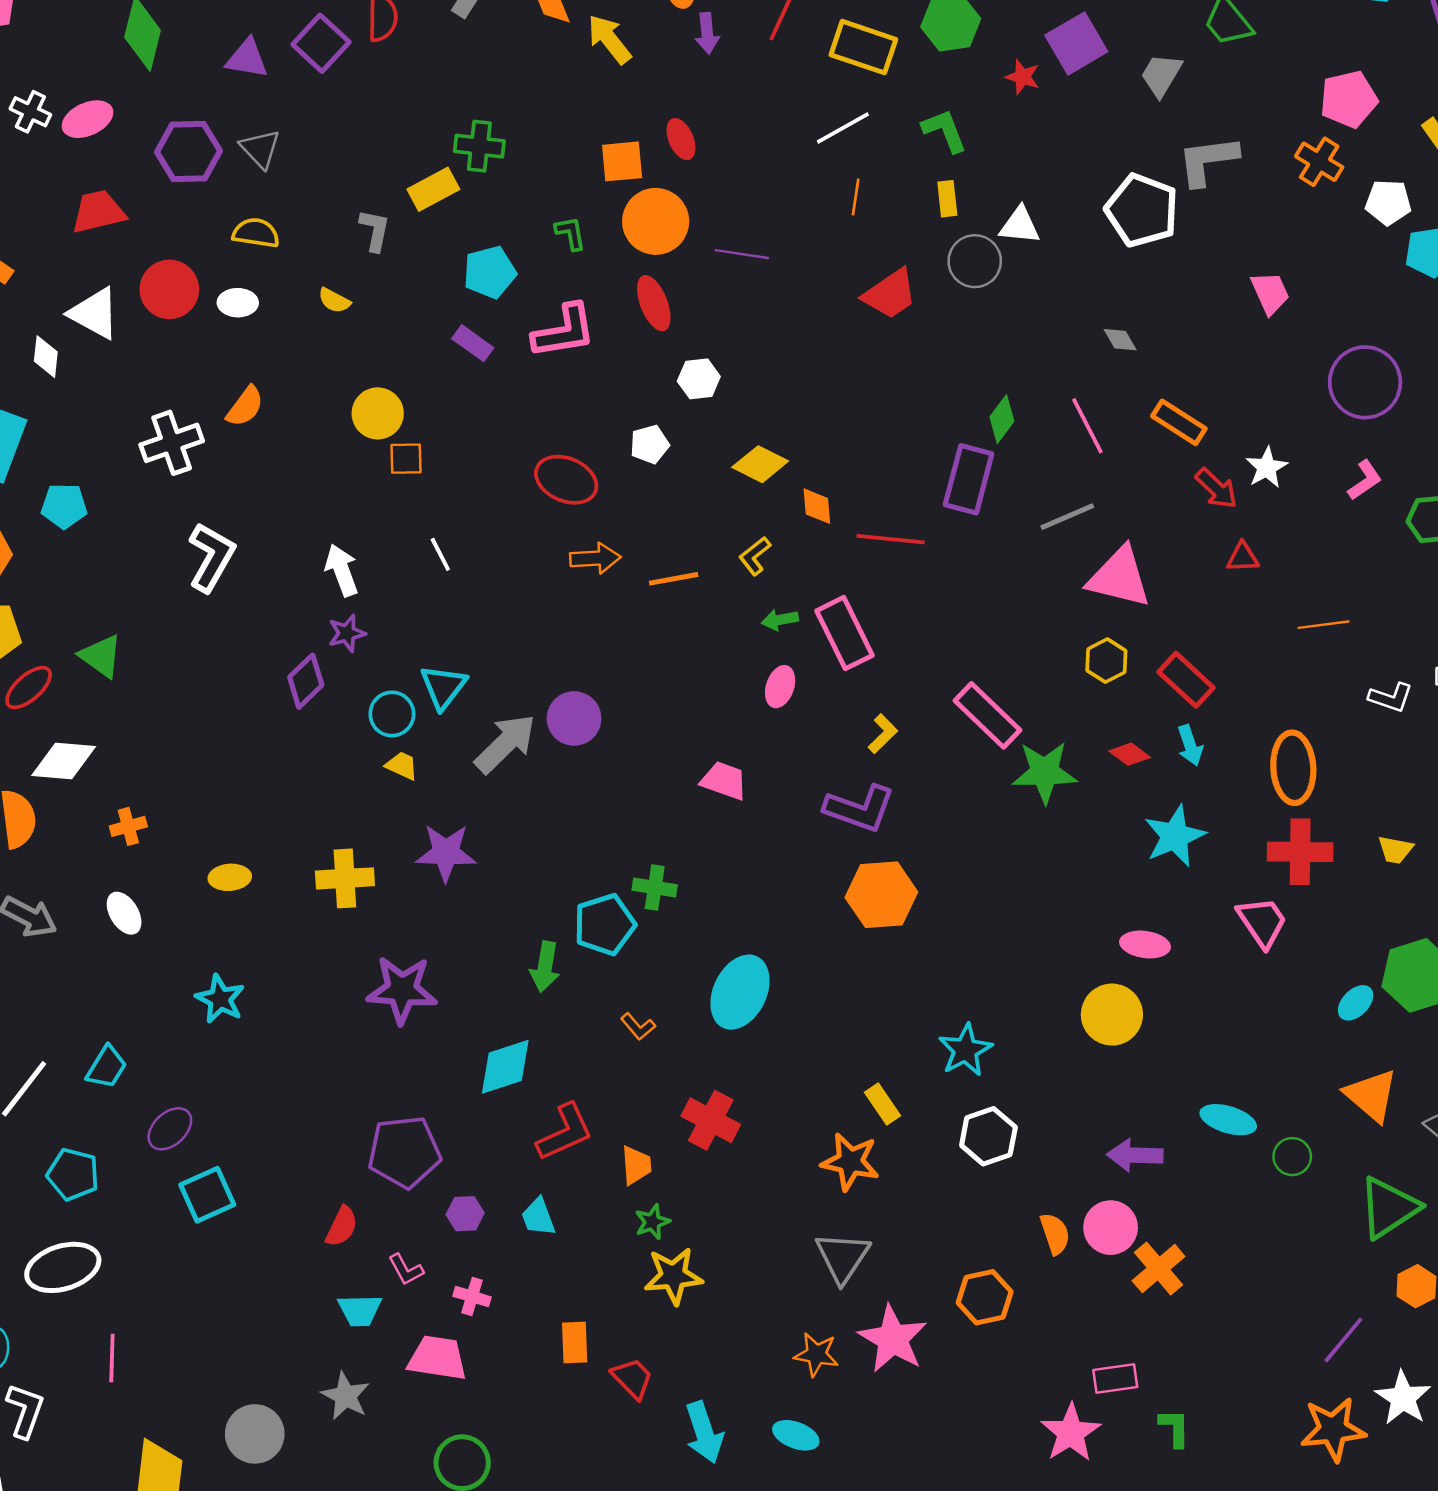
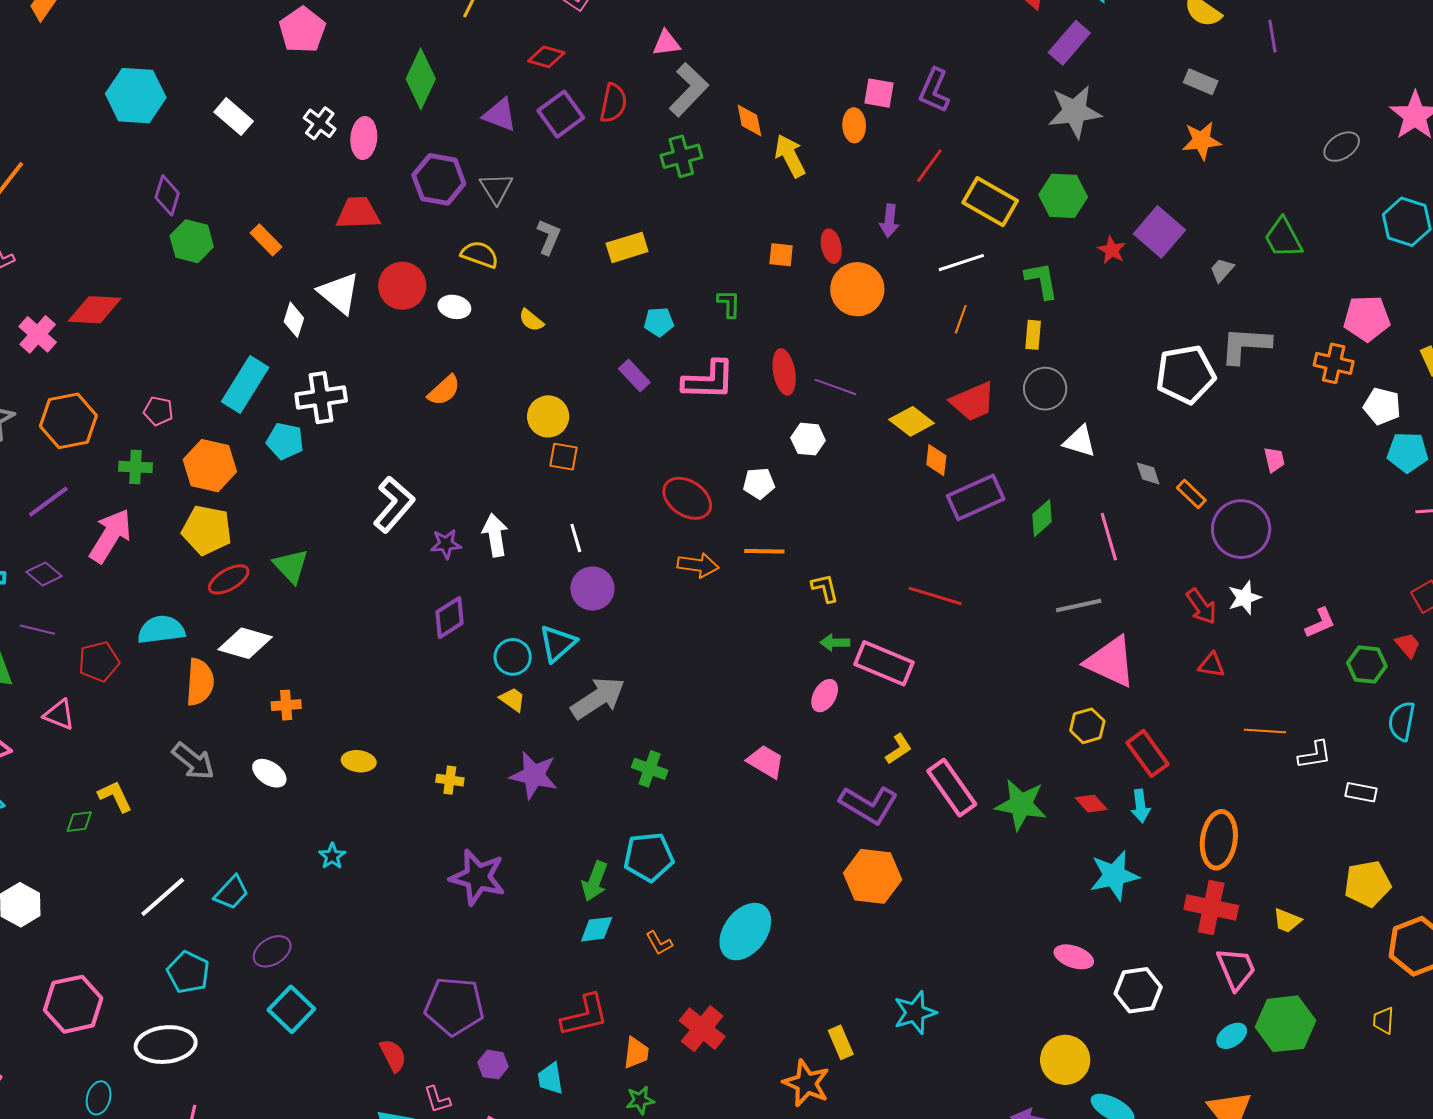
purple arrow: (707, 33) -> (889, 221), moved
purple square: (1076, 43) -> (1159, 232), turned -30
gray trapezoid: (1161, 75) -> (1222, 270), size x0.7
pink ellipse: (87, 119) -> (364, 138), turned -72
green cross: (479, 146) -> (681, 156), moved, turned -33
orange square: (622, 161) -> (781, 255), size x0.7
orange cross: (1319, 162) -> (1334, 363), turned -30
white pentagon: (1142, 210) -> (1186, 374), turned 30
orange circle: (656, 221) -> (857, 289), moved
white triangle: (1020, 225) -> (1080, 441), moved
gray L-shape: (375, 230) -> (549, 237), moved
purple line: (742, 254) -> (835, 387), moved
cyan pentagon: (490, 272) -> (659, 322), size x0.7
pink trapezoid: (1270, 293) -> (1274, 460), size x0.7
purple circle: (1365, 382) -> (1241, 529), moved
orange rectangle: (1179, 422) -> (1191, 494), moved, size x0.7
white cross: (172, 443) -> (321, 398), moved
yellow diamond: (760, 464) -> (912, 421), moved
purple rectangle: (969, 479) -> (976, 497), moved, turned 40
orange diamond: (817, 506) -> (936, 460), moved
yellow L-shape: (755, 556) -> (825, 588), turned 104
orange line: (674, 579) -> (764, 551), moved
purple star: (347, 633) -> (446, 544), moved
pink rectangle: (845, 633) -> (884, 663), turned -52
white L-shape: (1391, 697) -> (1315, 755), moved, turned -39
pink rectangle: (988, 715) -> (952, 788), moved
purple circle: (574, 718) -> (592, 589), moved
yellow cross: (345, 878) -> (450, 780), size x0.6
green cross: (655, 888) -> (650, 769), moved
white ellipse: (124, 913) -> (269, 773), turned -36
pink trapezoid: (1262, 922) -> (1236, 969), moved
cyan star: (220, 999) -> (332, 856), size x0.7
yellow circle: (1112, 1015) -> (1065, 1060), moved
cyan diamond: (505, 1067) -> (597, 929), moved, size x0.7
white hexagon: (988, 1136) -> (1138, 990), moved
cyan square: (207, 1195) -> (291, 1009), turned -33
red semicircle: (342, 1226) -> (393, 1055), turned -64

